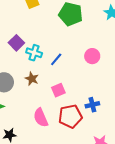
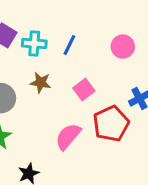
pink circle: (92, 56) -> (123, 47), moved
pink semicircle: (41, 118) -> (68, 137), turned 78

